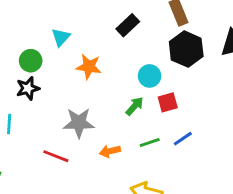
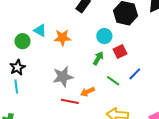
cyan triangle: (61, 37) -> (40, 31), moved, turned -32
black star: (28, 88) -> (17, 67), moved
green line: (150, 142) -> (113, 81), turned 64
red line: (56, 156) -> (70, 101), moved

